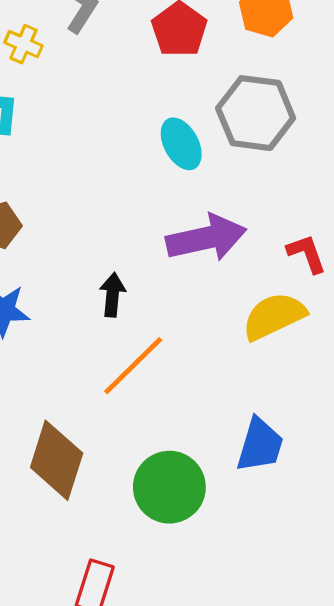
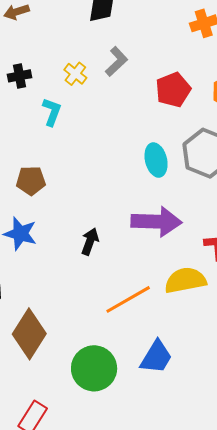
orange line: (133, 366) -> (128, 299), moved

